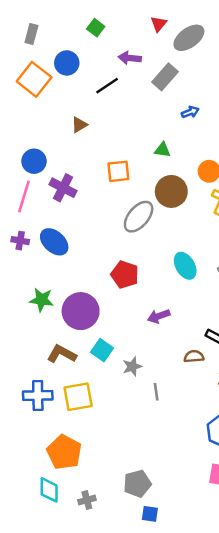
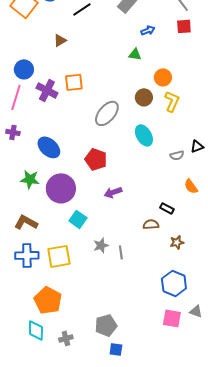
green triangle: (162, 150) -> (135, 54), moved
orange square: (118, 171) -> (74, 82), moved
brown circle: (171, 191) -> (144, 97), moved, size x0.7
blue ellipse: (54, 242) -> (49, 147), moved
cyan ellipse: (185, 266) -> (144, 135), moved
purple arrow: (159, 316) -> (113, 192), moved
brown L-shape: (62, 354) -> (26, 222), moved
gray star: (132, 367) -> (101, 245), moved

